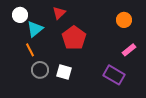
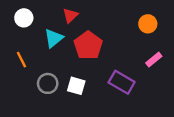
cyan triangle: (35, 29) -> (54, 38), moved
orange line: (30, 50) -> (21, 60), moved
purple rectangle: (114, 75) -> (122, 82), moved

